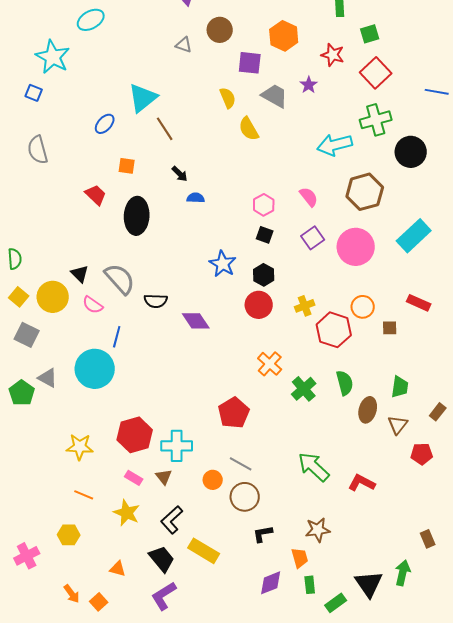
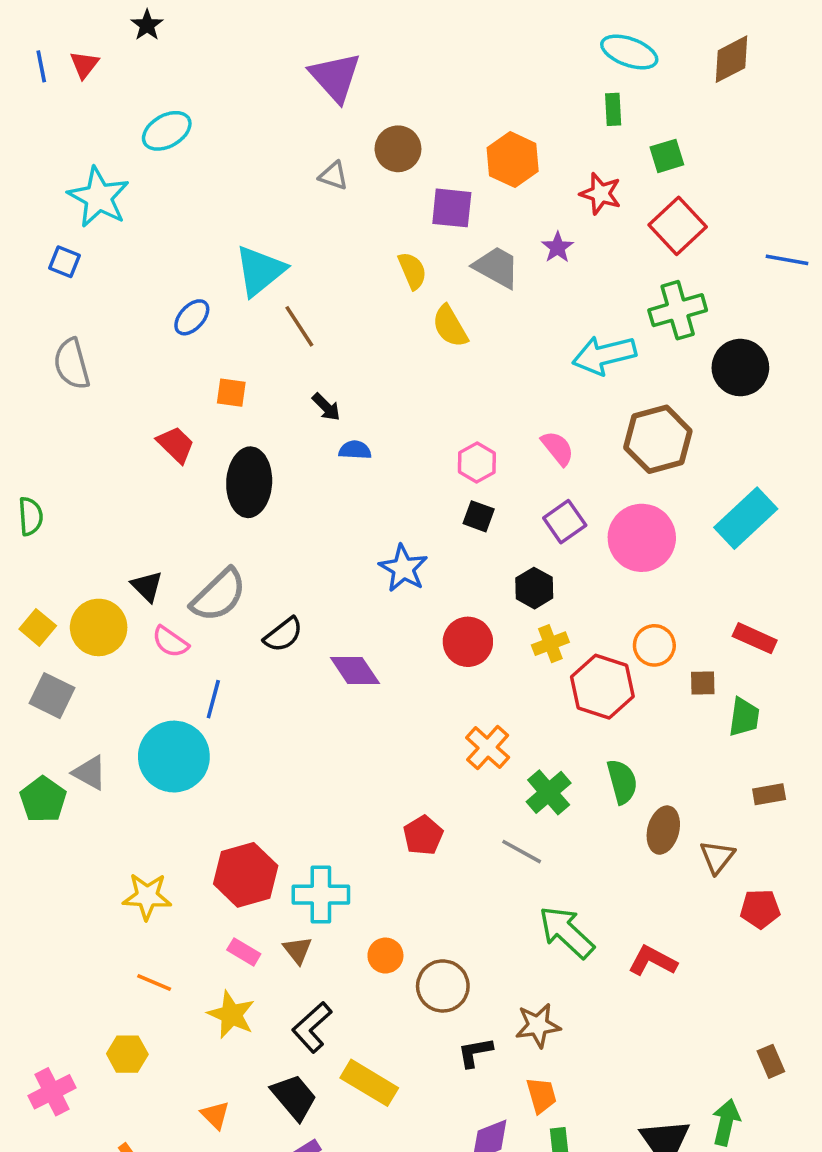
green semicircle: (15, 259) -> (30, 516), moved
black hexagon: (264, 275) -> (534, 588), moved
gray semicircle: (120, 279) -> (219, 595), turned 88
black semicircle: (156, 301) -> (283, 635), turned -40
green trapezoid: (400, 387) -> (744, 717), moved
brown rectangle: (438, 412) -> (769, 794), moved, turned 42
red pentagon: (234, 413) -> (423, 835), size x0.7
gray line: (241, 464) -> (522, 852), moved
brown star: (318, 530) -> (538, 1025), moved
orange triangle: (118, 569) -> (215, 1115), turned 30

